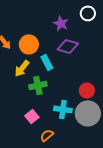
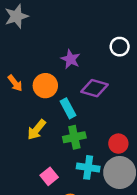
purple star: (61, 23) -> (71, 59), moved
yellow arrow: (22, 68) -> (37, 130), moved
green cross: (38, 85) -> (74, 137), moved

